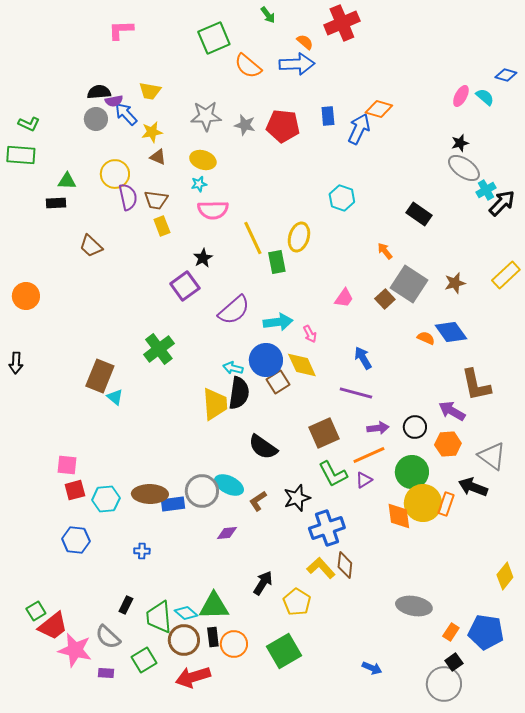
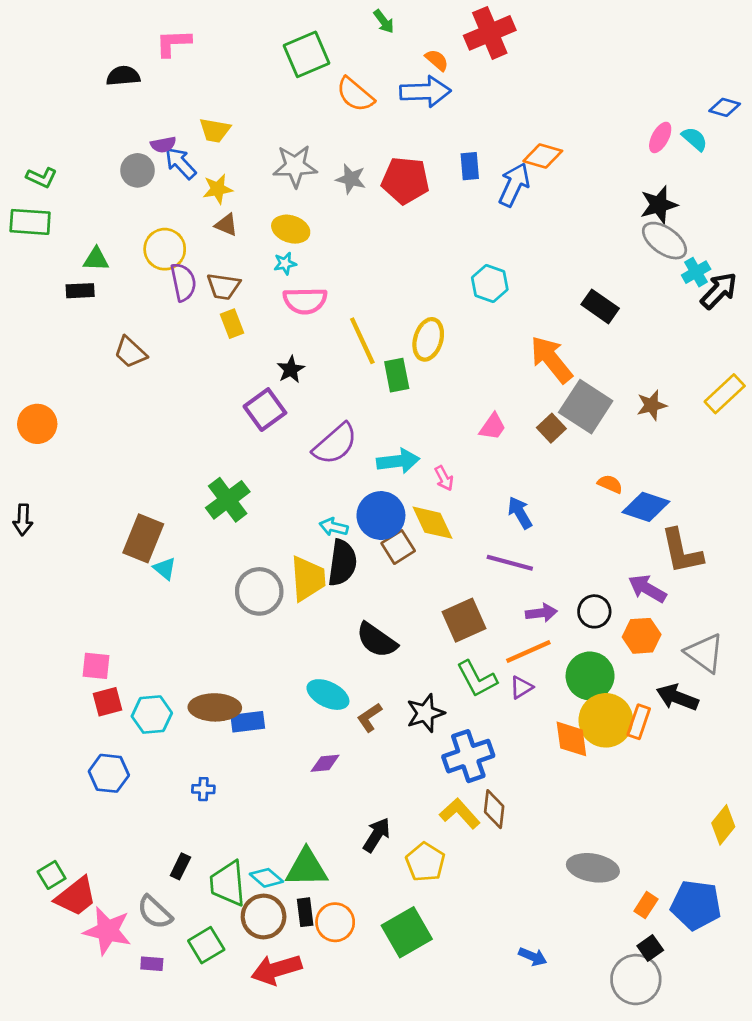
black semicircle: (99, 92) -> (123, 76), moved
black star: (460, 143) -> (659, 205), size x1.5
orange arrow: (385, 251) -> (551, 359), size x2.0
blue diamond: (451, 332) -> (646, 507), moved, turned -36
gray circle: (202, 491) -> (259, 591), moved

